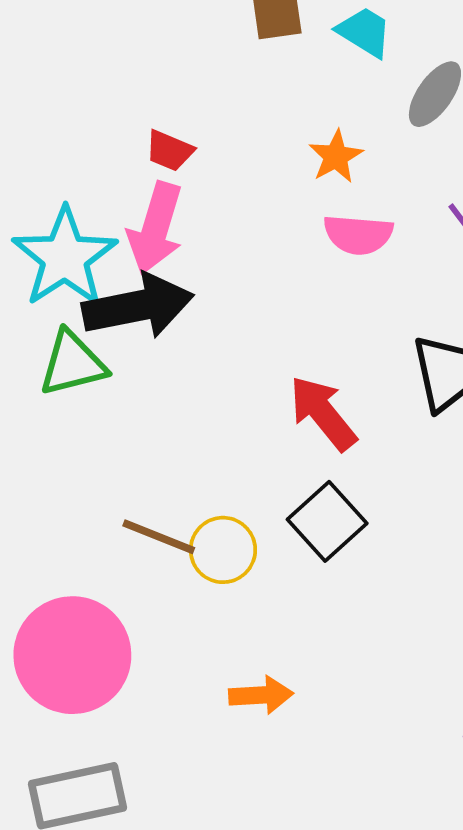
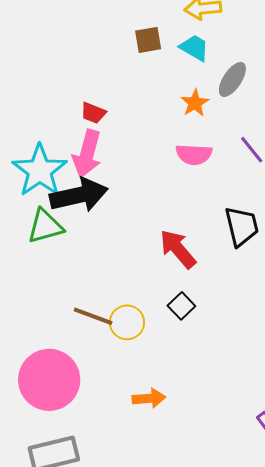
orange star: (336, 157) -> (195, 103), moved
black square: (327, 521) -> (181, 306), size x0.7

